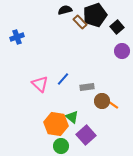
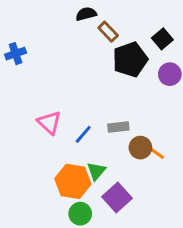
black pentagon: (95, 15) -> (130, 59), moved
blue line: (63, 79) -> (83, 134), moved
green triangle: (72, 117) -> (96, 171), turned 32

